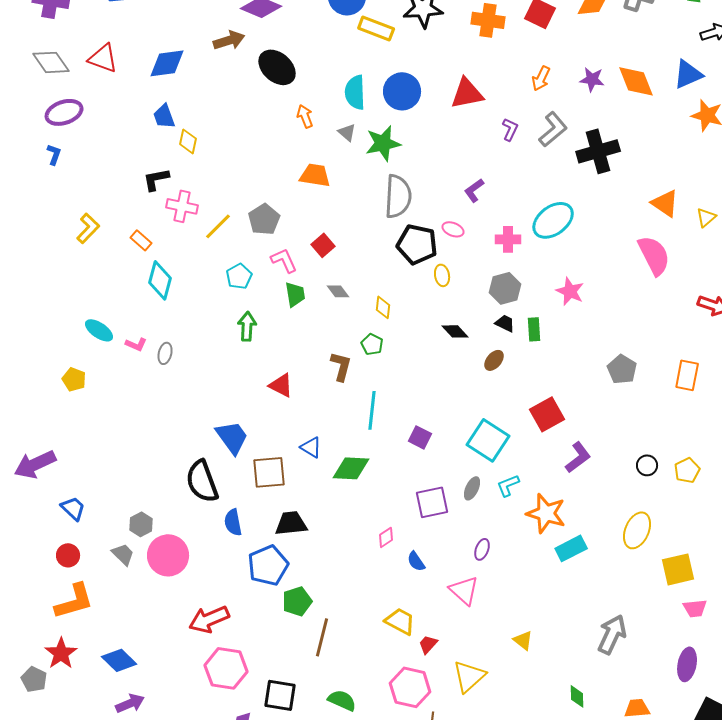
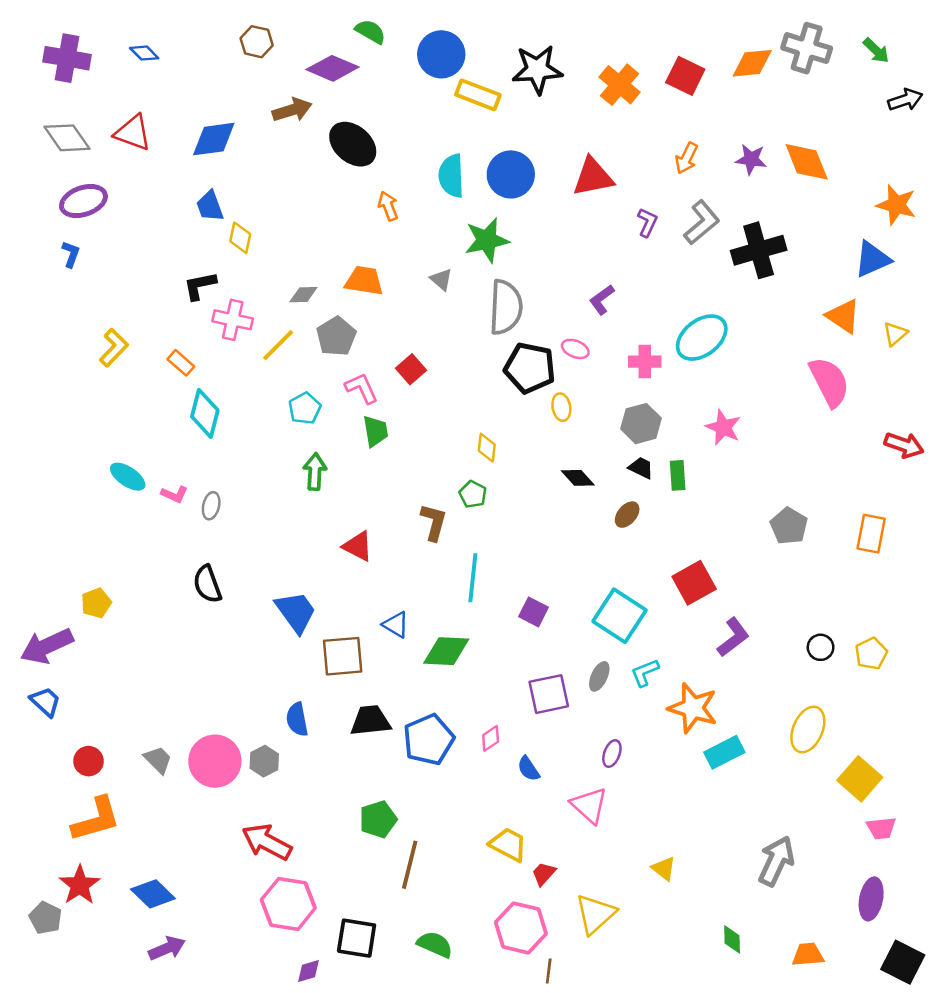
orange cross: (488, 20) -> (620, 85), turned 32
blue triangle: (688, 74) -> (872, 259), moved
gray triangle: (347, 132) -> (441, 279), moved
orange trapezoid: (315, 175) -> (364, 281), moved
gray diamond: (338, 291) -> (303, 295), moved, turned -55
yellow pentagon: (74, 379) -> (96, 603), moved, turned 30
black semicircle: (202, 481) -> (207, 584), moved, size x0.7
blue trapezoid: (73, 508) -> (46, 702), moved
gray hexagon: (141, 524) -> (264, 761), moved
blue pentagon: (268, 565) -> (429, 740), moved
yellow square: (678, 569) -> (860, 779), turned -36
red arrow: (209, 619) -> (267, 842), turned 51

